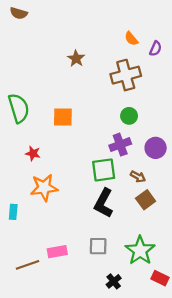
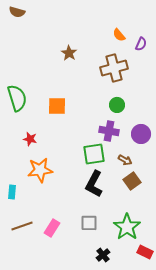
purple cross: (120, 145) -> (109, 131), turned 30
pink rectangle: (57, 252) -> (52, 228), turned -48
brown line: (28, 265) -> (22, 226), moved

